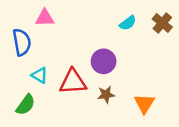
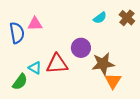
pink triangle: (45, 18) -> (35, 24), moved
cyan triangle: (40, 75) -> (35, 68), moved
brown star: (106, 95) -> (103, 64), moved, size x1.6

